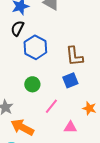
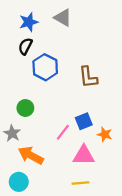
blue square: (70, 80) -> (84, 121), moved
green circle: (32, 84) -> (25, 108), moved
pink triangle: (70, 127) -> (84, 155), size x1.5

